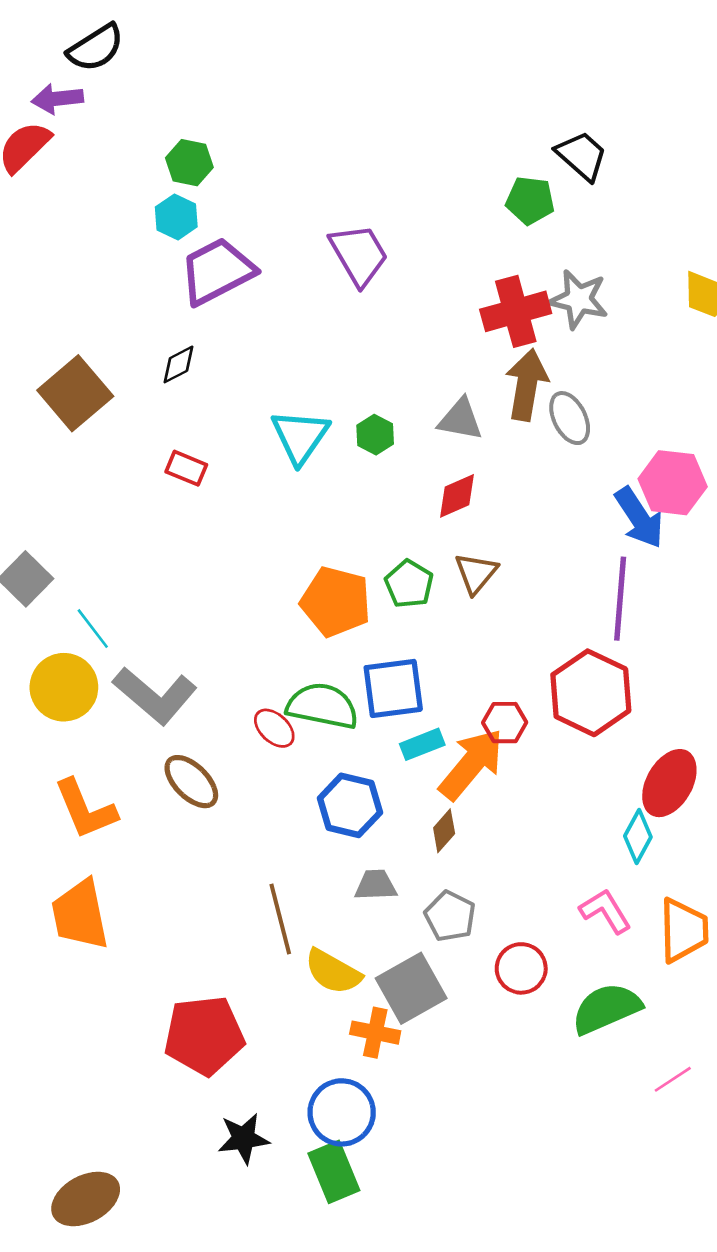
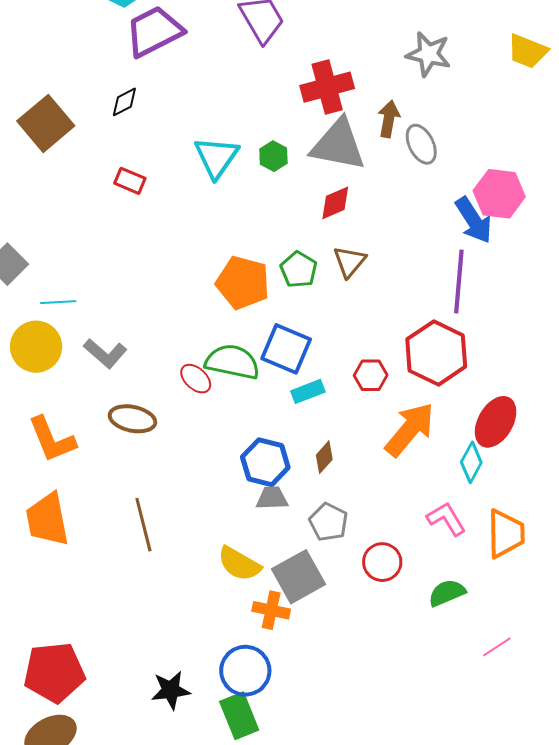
red cross: (516, 311) -> (327, 87), moved
brown arrow: (527, 385) -> (389, 119), size x0.7
gray triangle: (460, 419) -> (338, 145), size x1.6
cyan line: (93, 629) -> (58, 302), turned -56
blue square: (393, 688) -> (286, 349), turned 30
gray L-shape: (155, 696) -> (105, 353), size x0.7
orange arrow: (471, 764) -> (410, 429), moved
brown ellipse: (191, 782) -> (132, 419), turned -33
blue hexagon: (350, 805) -> (265, 462), moved
brown line: (280, 919) -> (143, 525), moved
green semicircle: (606, 1008) -> (447, 593), size x0.7
red pentagon: (204, 1035) -> (54, 672), moved

